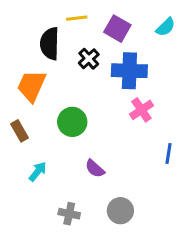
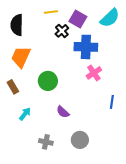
cyan semicircle: (166, 27) -> (110, 18), size x1.5
black semicircle: (50, 44) -> (17, 25), moved
black cross: (89, 59) -> (62, 31), moved

